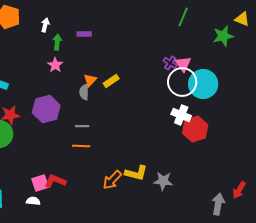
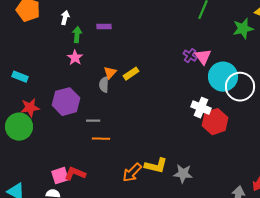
white circle: (182, 82) -> (240, 87), moved
gray line: (82, 126) -> (93, 121), moved

